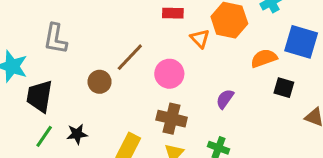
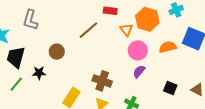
brown line: (130, 57) -> (88, 30), moved
pink circle: (169, 74) -> (138, 50), moved
black square: (284, 88) -> (170, 88), moved
black star: (77, 134) -> (39, 73), moved

